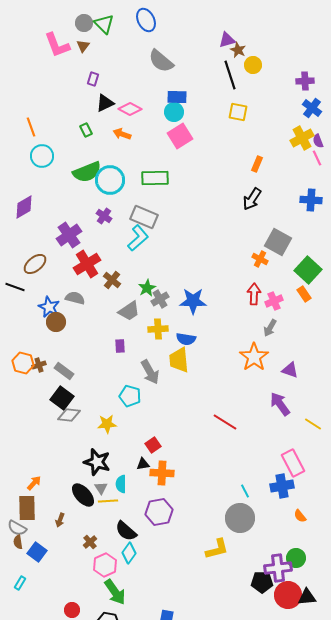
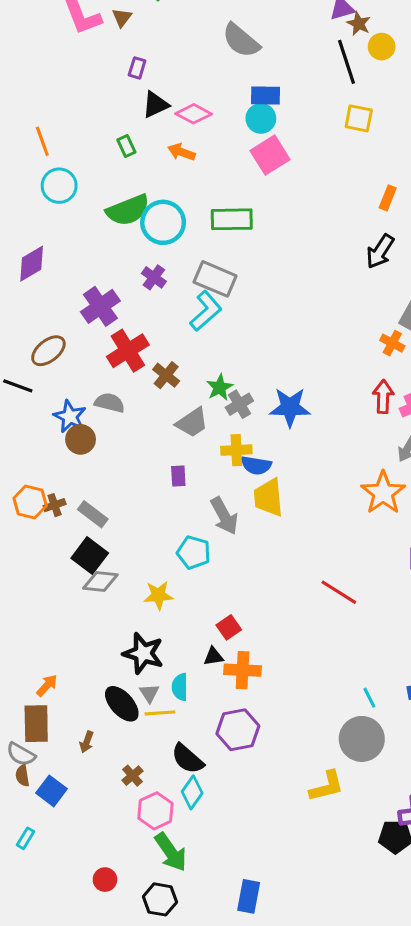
blue semicircle: (186, 339) -> (256, 465), moved

